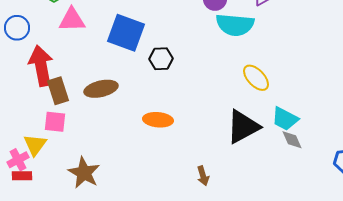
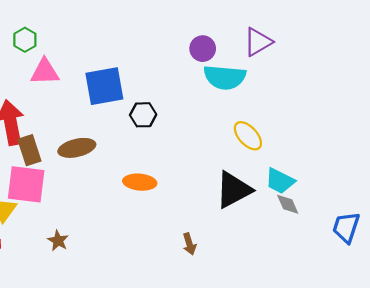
blue square: (126, 33) -> (104, 86), turned -30
pink square: (55, 122) -> (26, 184), size x1.6
brown star: (84, 173) -> (58, 241), size x0.6

